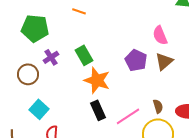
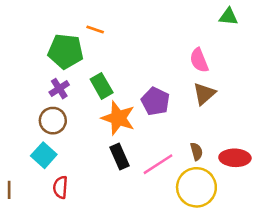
green pentagon: (35, 28) -> (66, 51), moved
purple pentagon: (136, 60) -> (155, 101), moved
brown circle: (28, 74) -> (53, 121), moved

